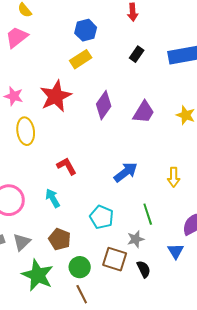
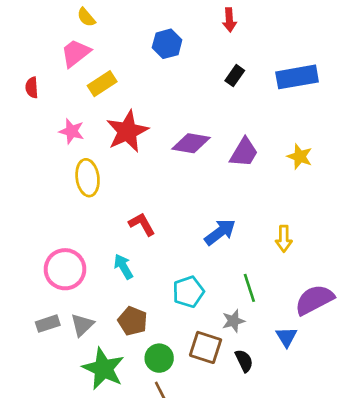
yellow rectangle: (81, 59) -> (102, 84), moved
purple diamond: (104, 105) -> (191, 143), turned 64
cyan pentagon: (102, 217) -> (188, 292), turned 30

